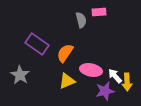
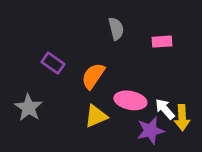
pink rectangle: (99, 12) -> (162, 42), moved
purple rectangle: (37, 44) -> (53, 63), size x0.7

